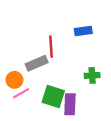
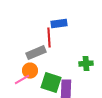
blue rectangle: (83, 31) -> (59, 24), moved
orange circle: (14, 80) -> (30, 71), moved

